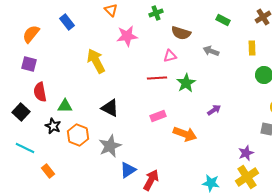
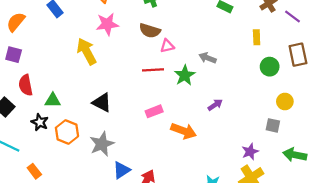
brown semicircle: (181, 33) -> (150, 31), moved
pink star: (127, 36) -> (107, 24), moved
gray arrow: (211, 51) -> (208, 58), moved

